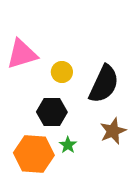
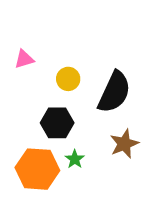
pink triangle: (22, 54) -> (24, 59), size x0.6

